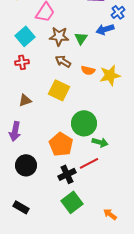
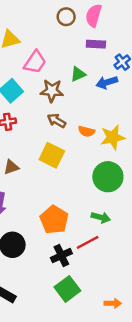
green triangle: (81, 38) -> (78, 74), moved, turned 32
green circle: (84, 123) -> (108, 177), moved
orange arrow: (110, 214) -> (113, 303), turned 144

